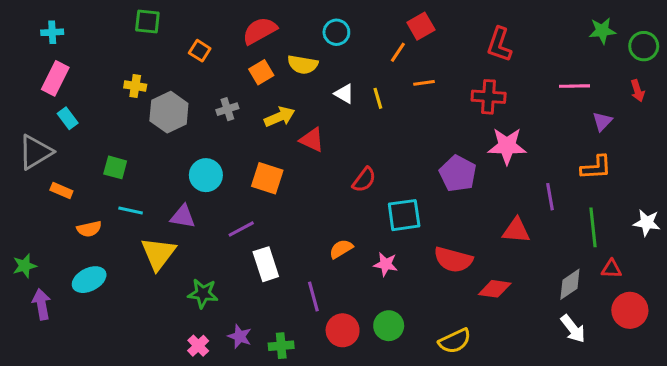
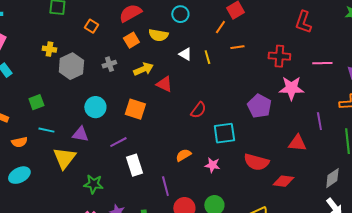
red L-shape: (499, 45) -> (303, 22), moved
pink line: (575, 86) -> (322, 63), moved
green square: (115, 167) -> (36, 102), turned -35

